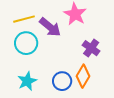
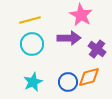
purple arrow: (50, 27) -> (69, 38), moved, turned -40
orange diamond: (83, 76) -> (89, 77), turned 45

